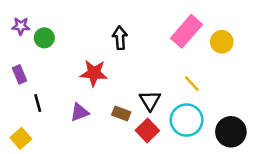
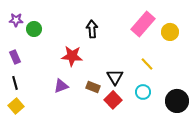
black line: (38, 103) -> (15, 83), moved
cyan circle: (187, 120) -> (143, 92), size x0.6

